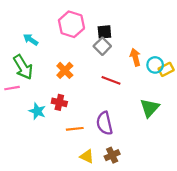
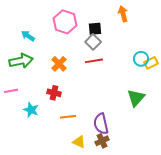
orange arrow: (135, 57) -> (123, 14), moved
green arrow: (23, 67) -> (21, 61), turned -70
red line: (111, 80) -> (94, 61), moved, turned -30
pink line: (12, 88) -> (11, 91), moved
cyan star: (37, 111) -> (31, 110), moved
purple semicircle: (104, 123) -> (101, 124), moved

